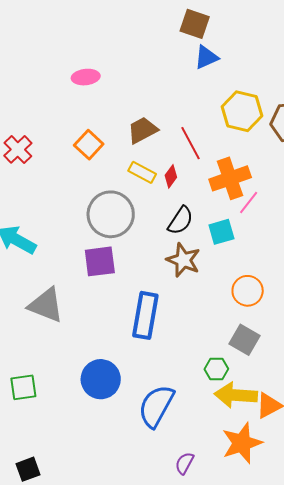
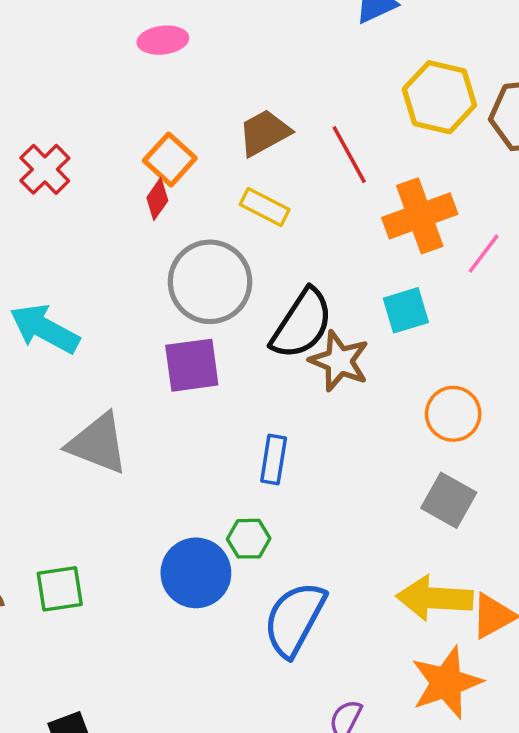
red diamond: (171, 176) -> (157, 199), moved
pink line: (249, 202) -> (484, 254), moved
black semicircle: (180, 221) -> (302, 324), moved, size x1.4
blue rectangle: (145, 315) -> (274, 459), size x0.6
green hexagon: (216, 369) -> (249, 539), moved

